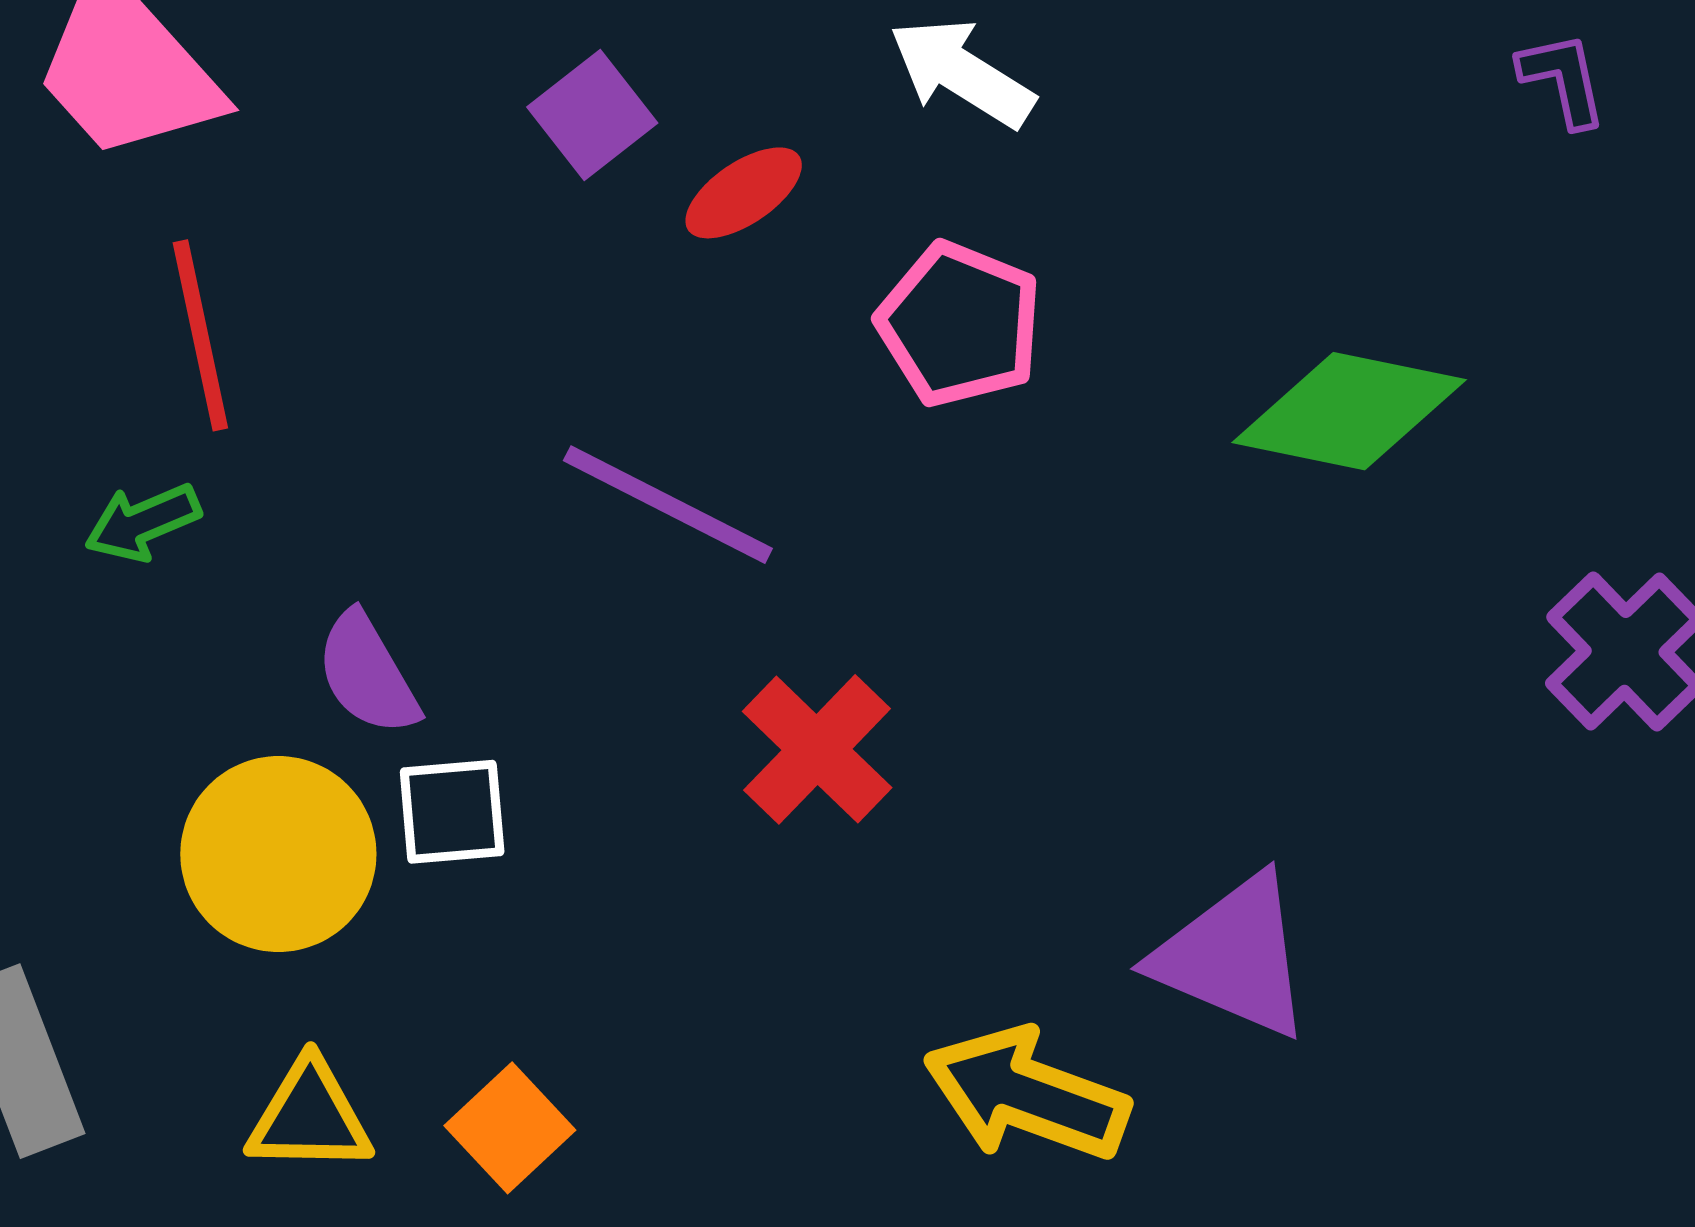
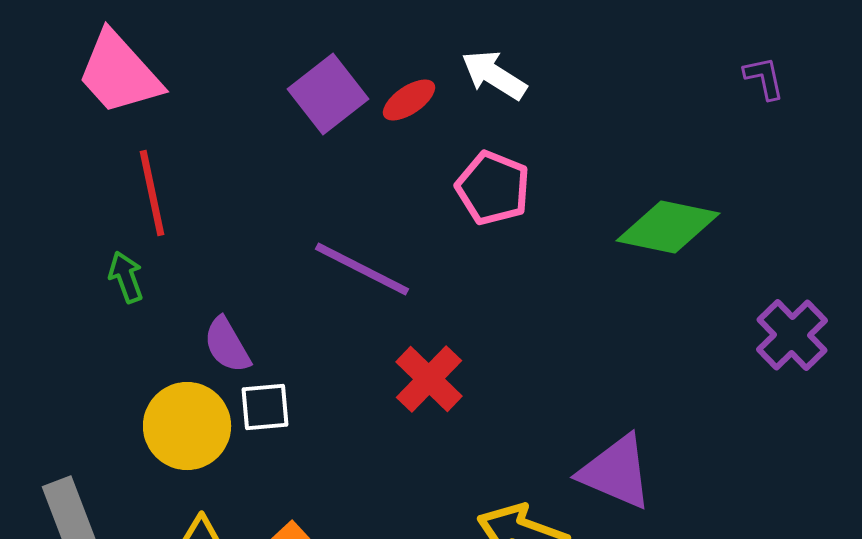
purple square: (592, 115) -> (328, 94), size x1.4
red ellipse: (744, 193) -> (409, 100), moved
green arrow: (143, 522) -> (126, 277), turned 93

